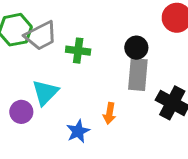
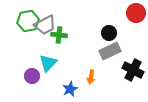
green cross: (78, 51) -> (59, 35), moved
gray rectangle: (138, 75) -> (110, 51), turned 60

